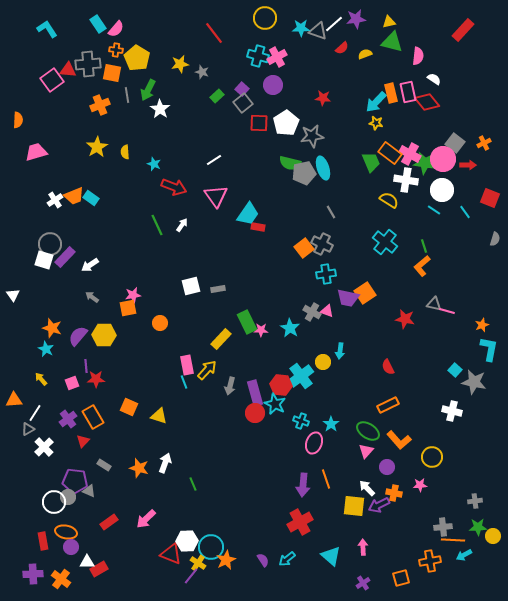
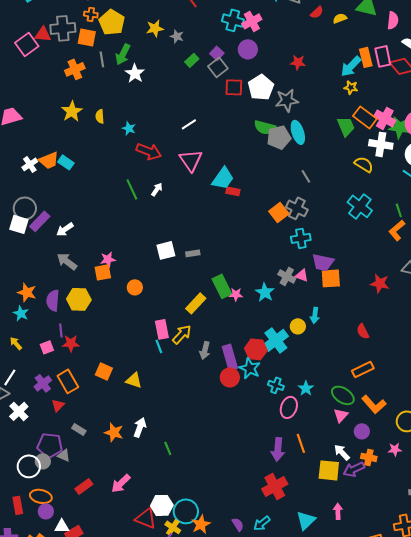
orange square: (365, 293) -> (331, 278), moved, turned 30
gray arrow: (92, 297) -> (67, 261), size x1.5
purple semicircle: (78, 336) -> (53, 300), turned -35
cyan triangle: (331, 556) -> (306, 520), turned 35

